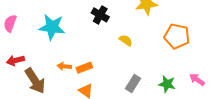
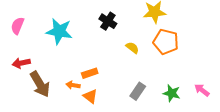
orange pentagon: (177, 36) -> (166, 42), moved
orange arrow: (64, 66) -> (73, 85), moved

